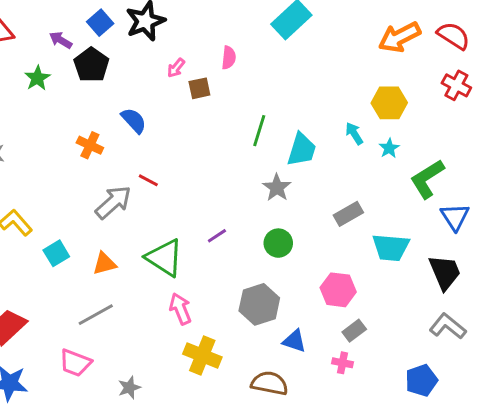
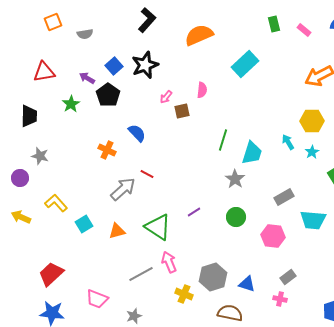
pink hexagon: (338, 290) -> (273, 236), moved
gray hexagon: (259, 304) -> (213, 277), moved
gray line: (96, 315) -> (141, 274), moved
yellow cross: (202, 356) -> (184, 294), size x0.7

